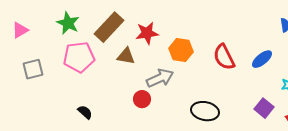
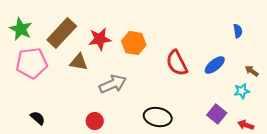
orange hexagon: (181, 50) -> (134, 43), moved
red circle: (142, 99) -> (95, 121), moved

